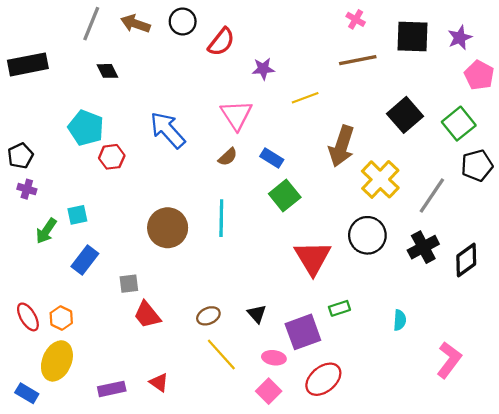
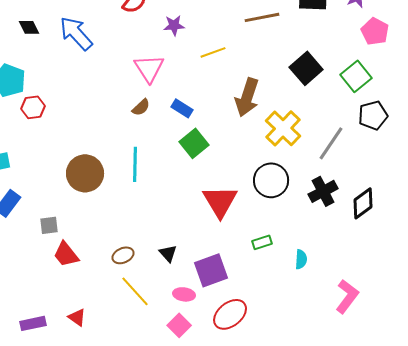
blue arrow: (168, 130) -> (76, 33), moved
green rectangle: (339, 308) -> (262, 242), moved

